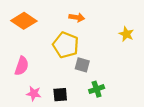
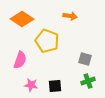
yellow pentagon: (66, 45) -> (47, 41), moved
gray square: (82, 65) -> (85, 59), moved

